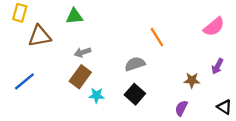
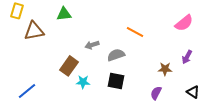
orange line: (157, 37) -> (135, 32), turned -30
gray arrow: (83, 52) -> (92, 45), moved
blue line: (24, 81) -> (27, 91), moved
black square: (135, 94) -> (116, 81), turned -30

